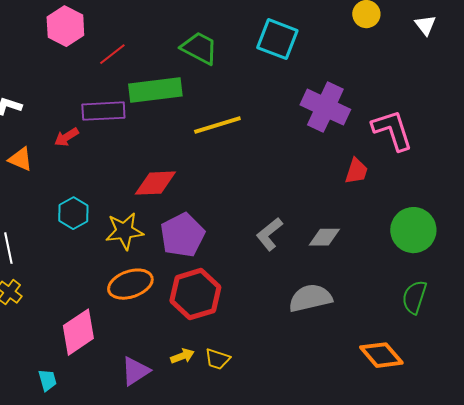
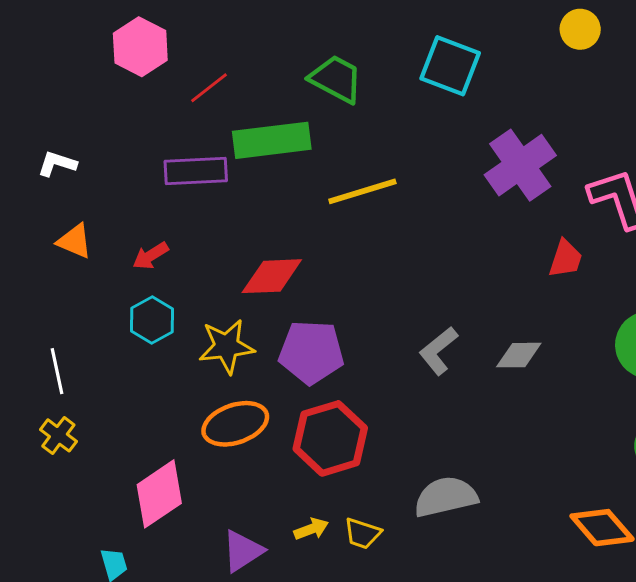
purple cross: (325, 107) -> (520, 165), turned 30
red arrow: (66, 137) -> (151, 256), moved
purple pentagon: (182, 235) -> (311, 352), turned 30
gray semicircle: (310, 298) -> (446, 497), moved

